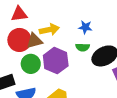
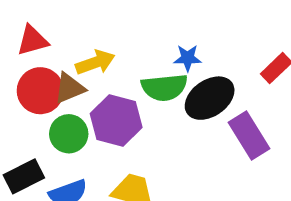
blue star: (85, 27) -> (188, 58), moved
green semicircle: (83, 47) -> (164, 87), size x1.6

